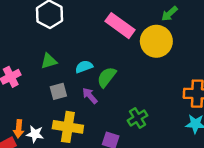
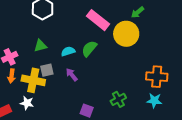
green semicircle: (107, 77) -> (89, 49), moved
green cross: (137, 118) -> (118, 99), moved
yellow cross: (68, 127) -> (33, 80), moved
orange arrow: (19, 129) -> (12, 76), moved

